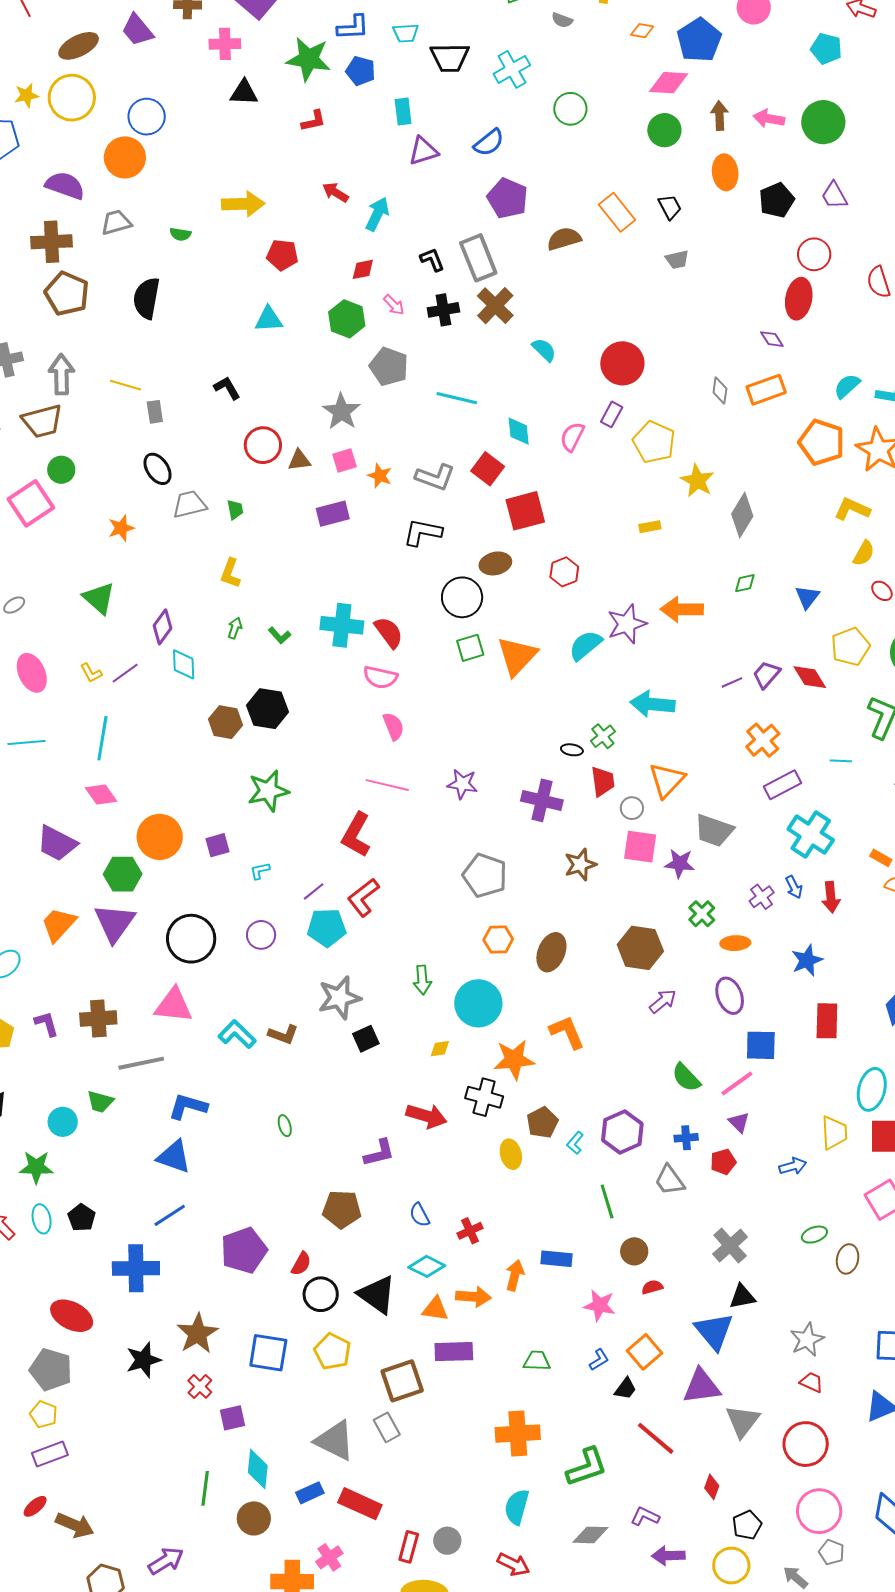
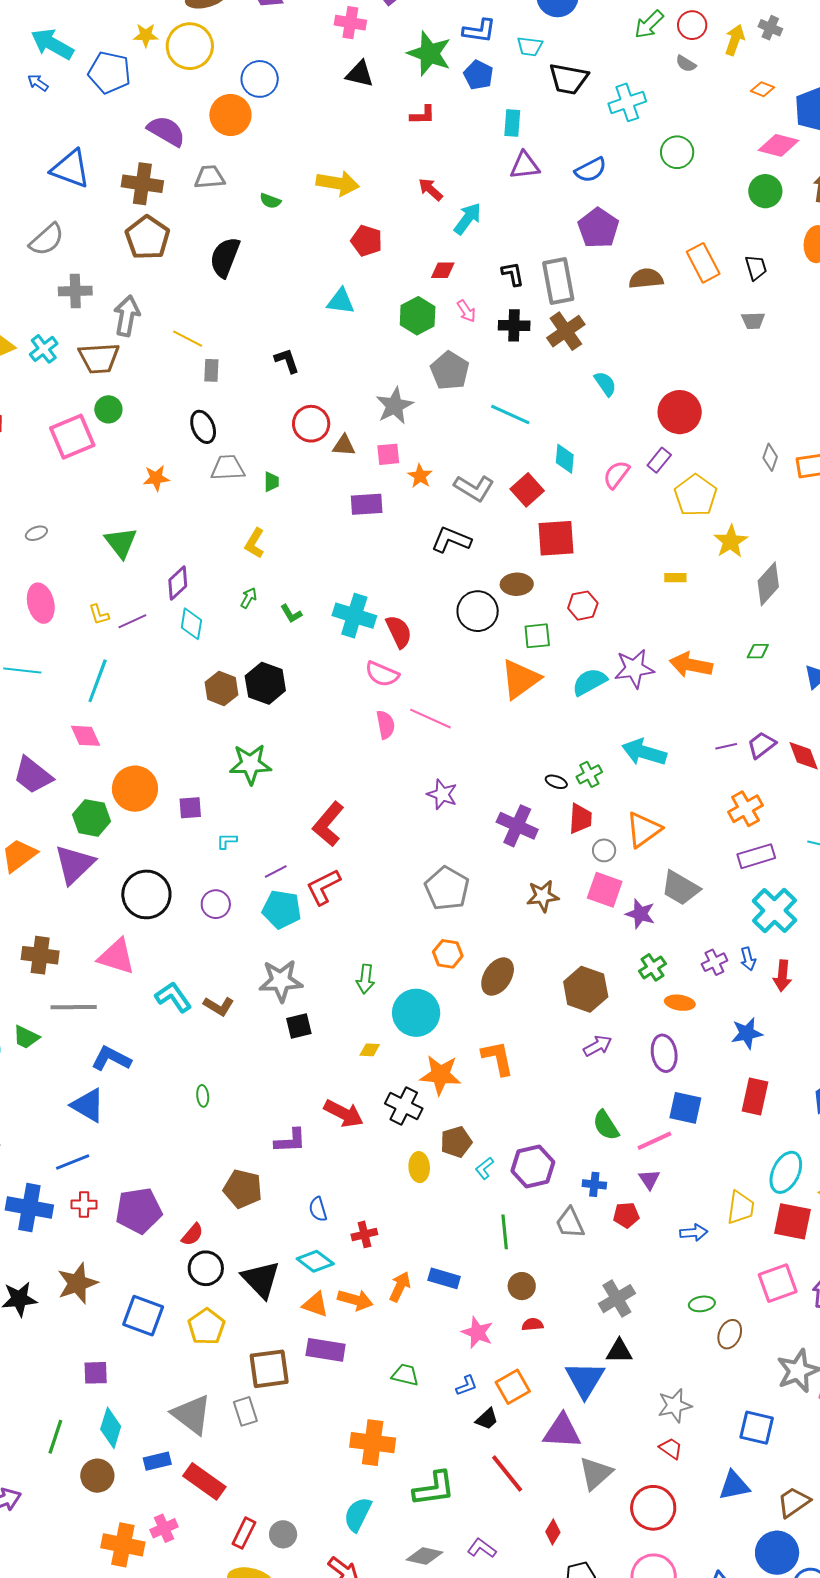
green square: (470, 648) -> (537, 636), moved
pink line: (387, 785) -> (430, 719), moved
red cross: (200, 1386) -> (84, 1205), moved, turned 35

